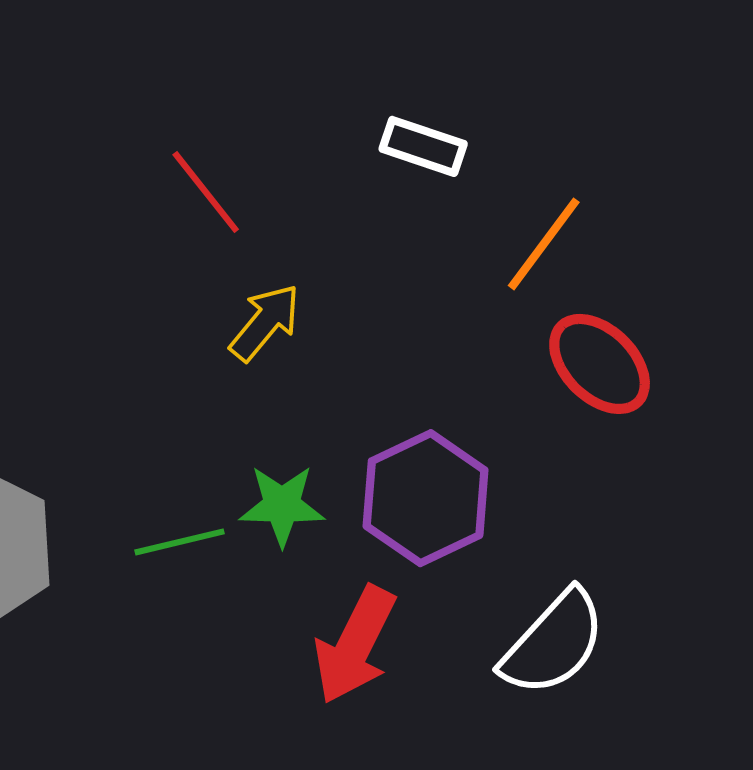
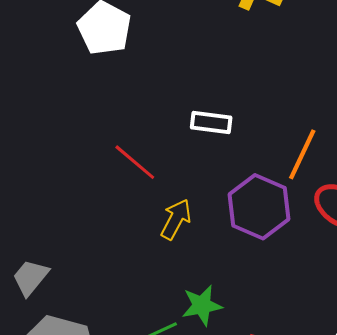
white rectangle: (423, 146) -> (211, 122), moved
purple hexagon: (426, 498) -> (259, 207), moved

